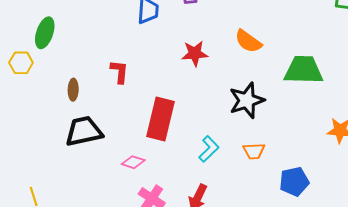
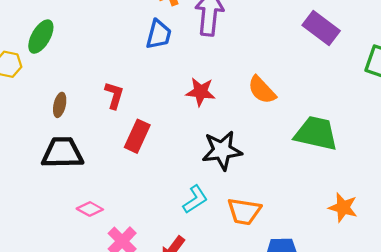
black star: (247, 100) -> (222, 150), moved
red rectangle: (160, 119) -> (137, 136), moved, size x0.7
orange trapezoid: (254, 151) -> (244, 211), size x1.4
pink diamond: (133, 162) -> (90, 209), moved

